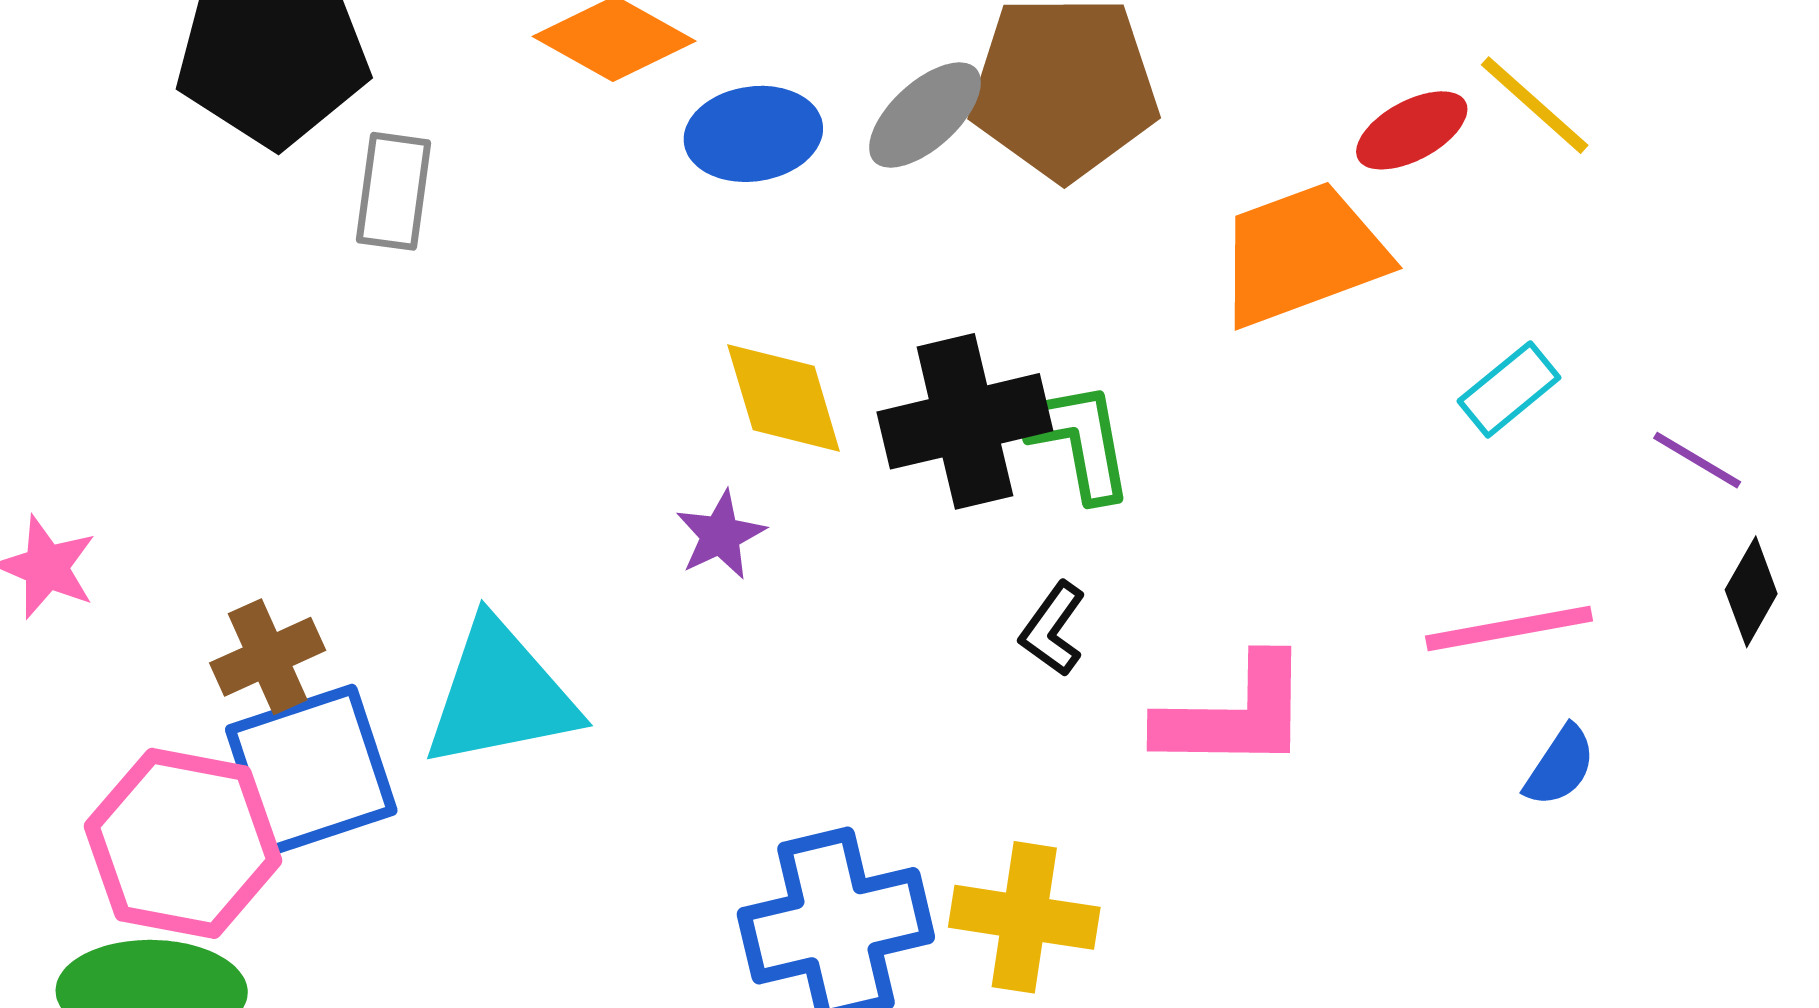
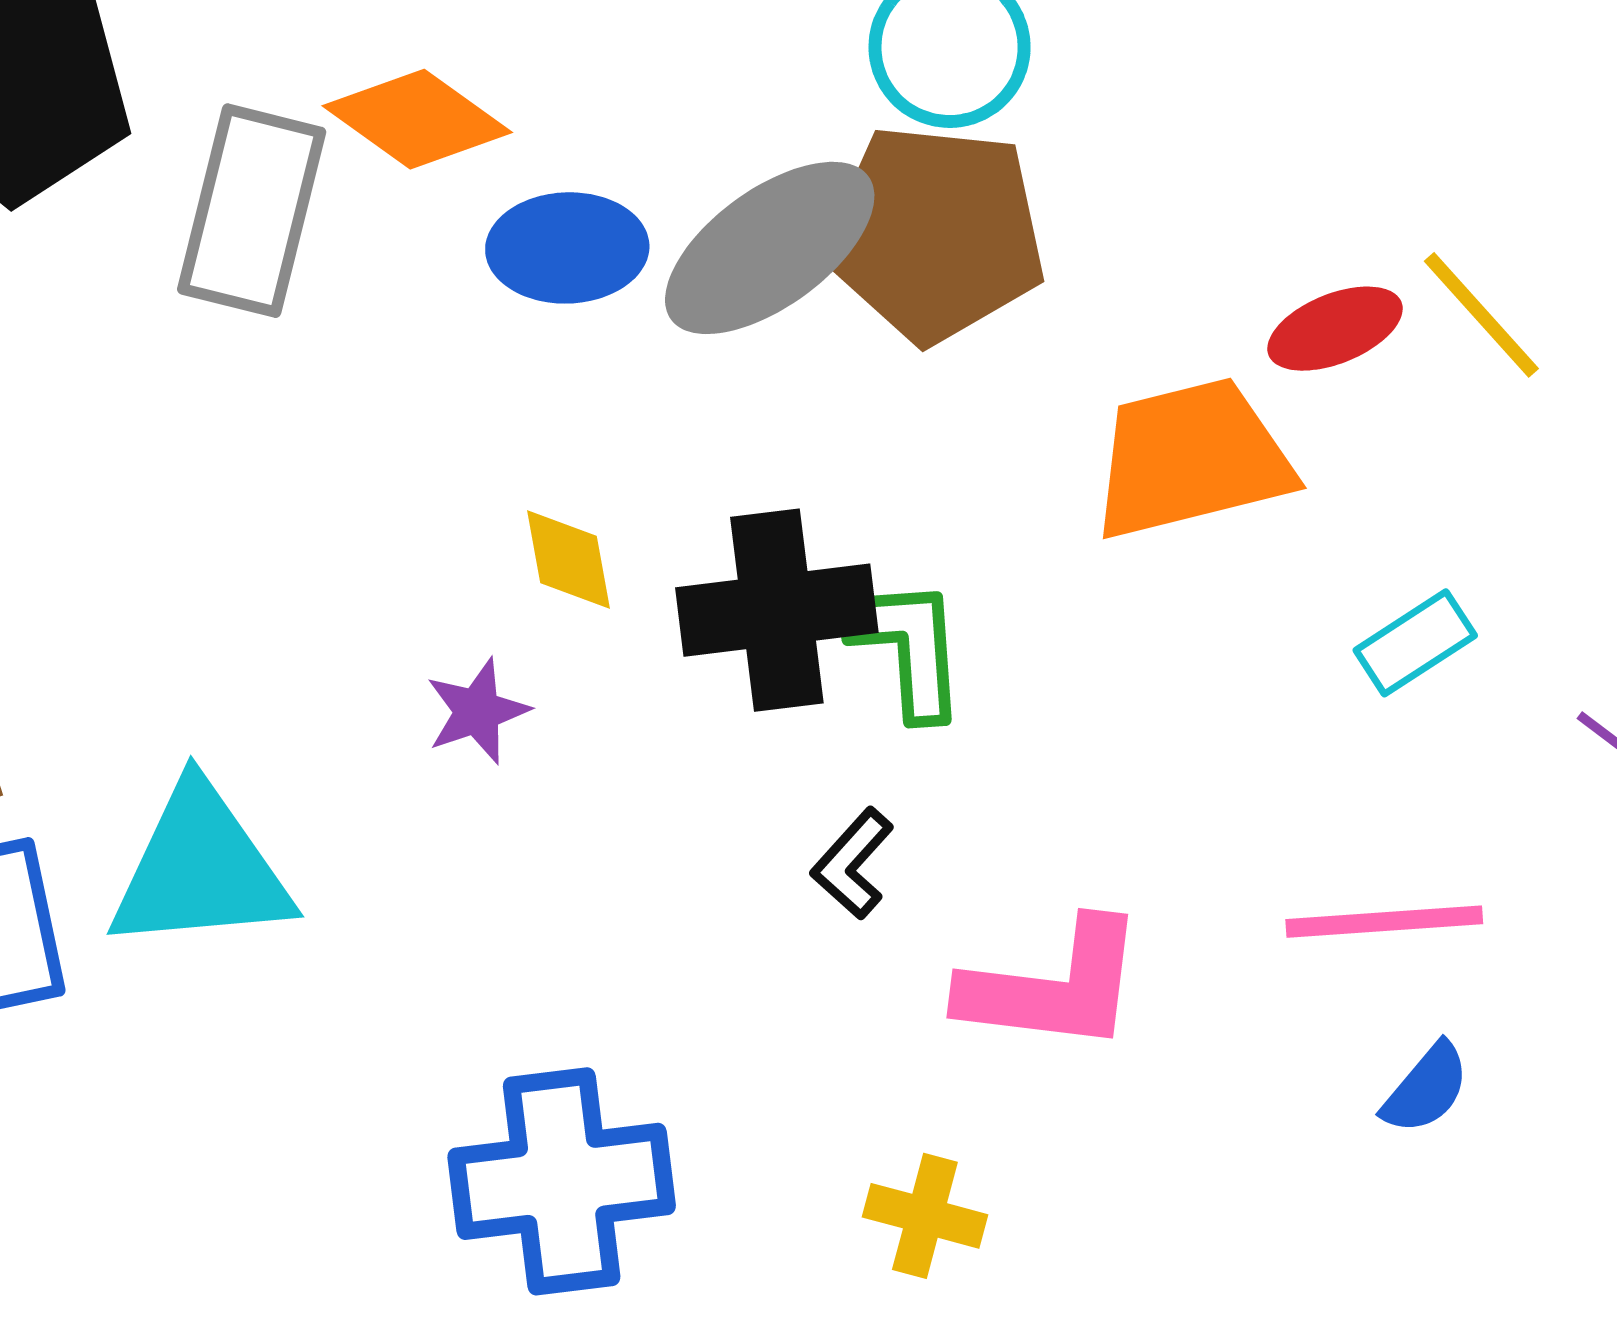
gray ellipse: (925, 115) -> (770, 248), size x1.5
gray rectangle: (394, 191) -> (252, 211), moved, size x1.5
yellow diamond: (784, 398) -> (568, 560), size x0.7
yellow cross: (1024, 917) -> (925, 1216), moved, size x0.7

